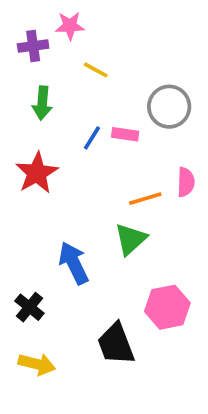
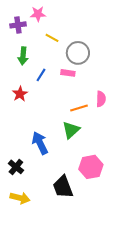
gray circle: (169, 107) -> (78, 53), moved
blue line: (92, 138) -> (41, 75), moved
red star: (37, 173) -> (20, 94), size x0.7

